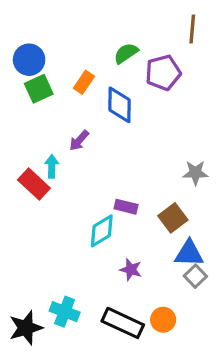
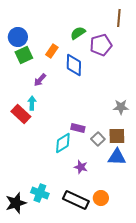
purple arrow: (79, 140) -> (40, 80), moved
brown square: (173, 218) -> (117, 136), moved, turned 36
gray square: (195, 276) -> (98, 139), moved

